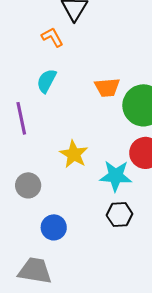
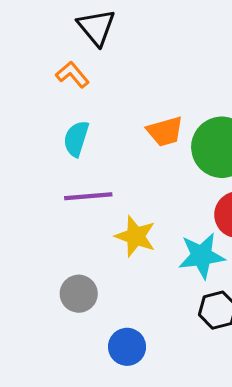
purple line: (21, 118) -> (88, 196), moved, turned -72

